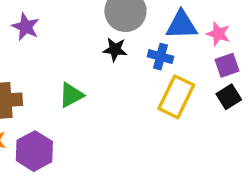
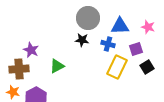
purple star: (26, 27) -> (31, 50), moved
pink star: (218, 34) -> (148, 27), moved
purple square: (227, 65) -> (136, 49), moved

